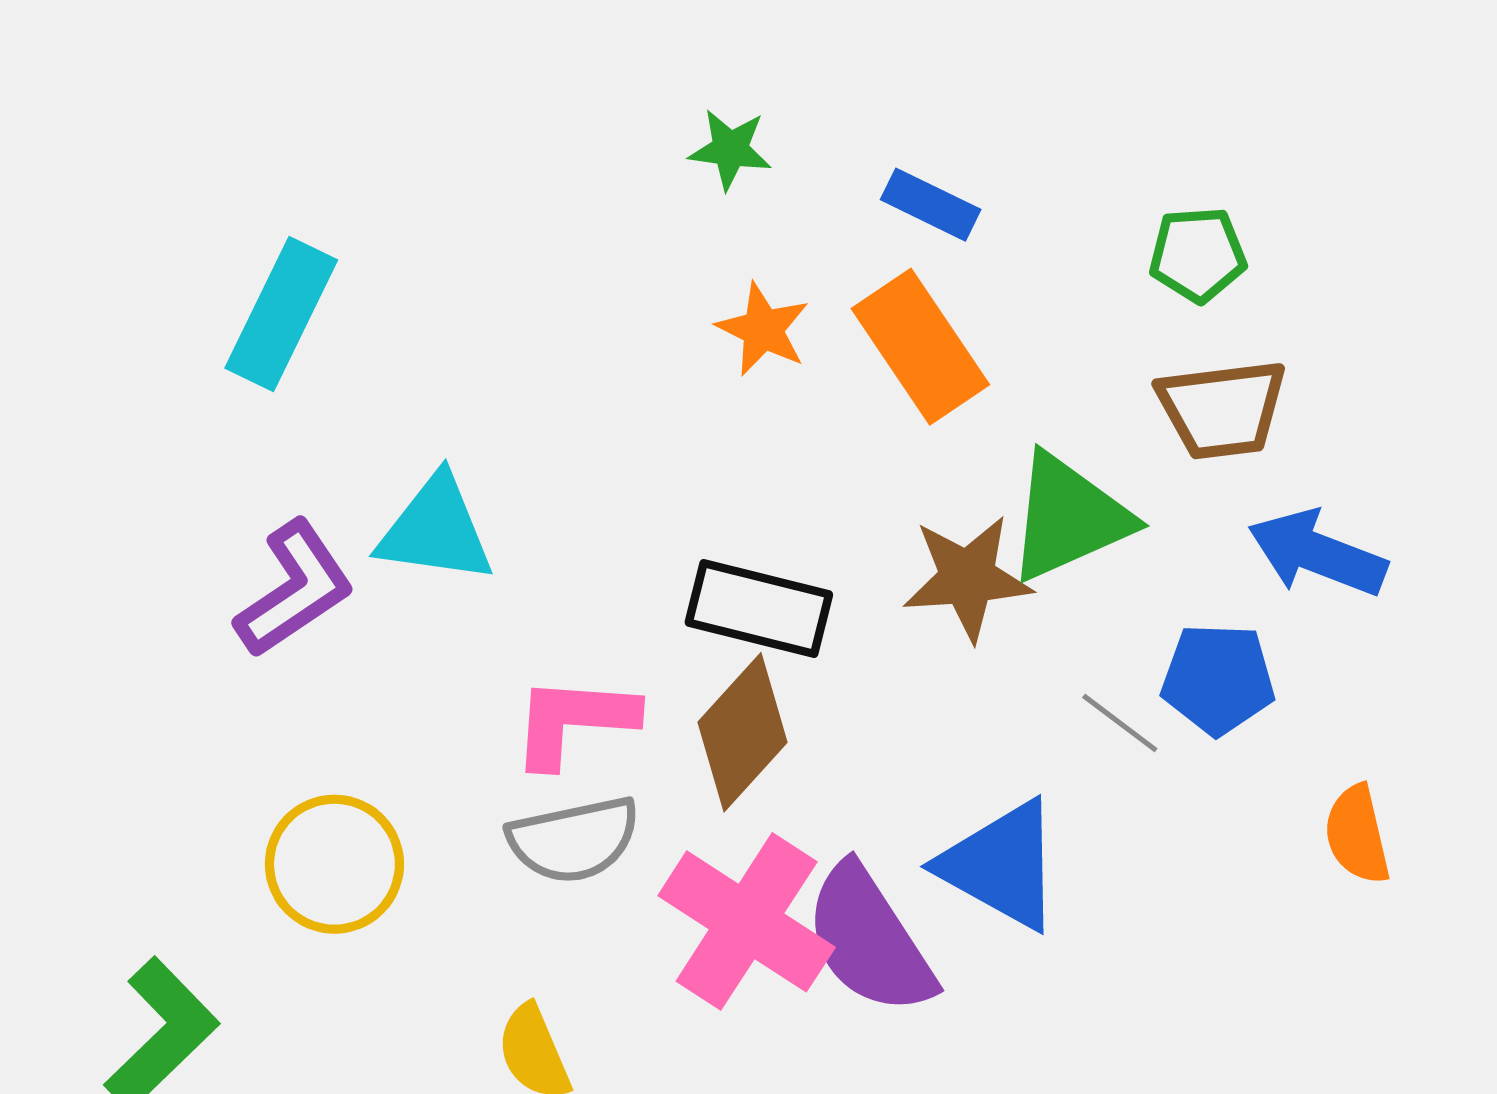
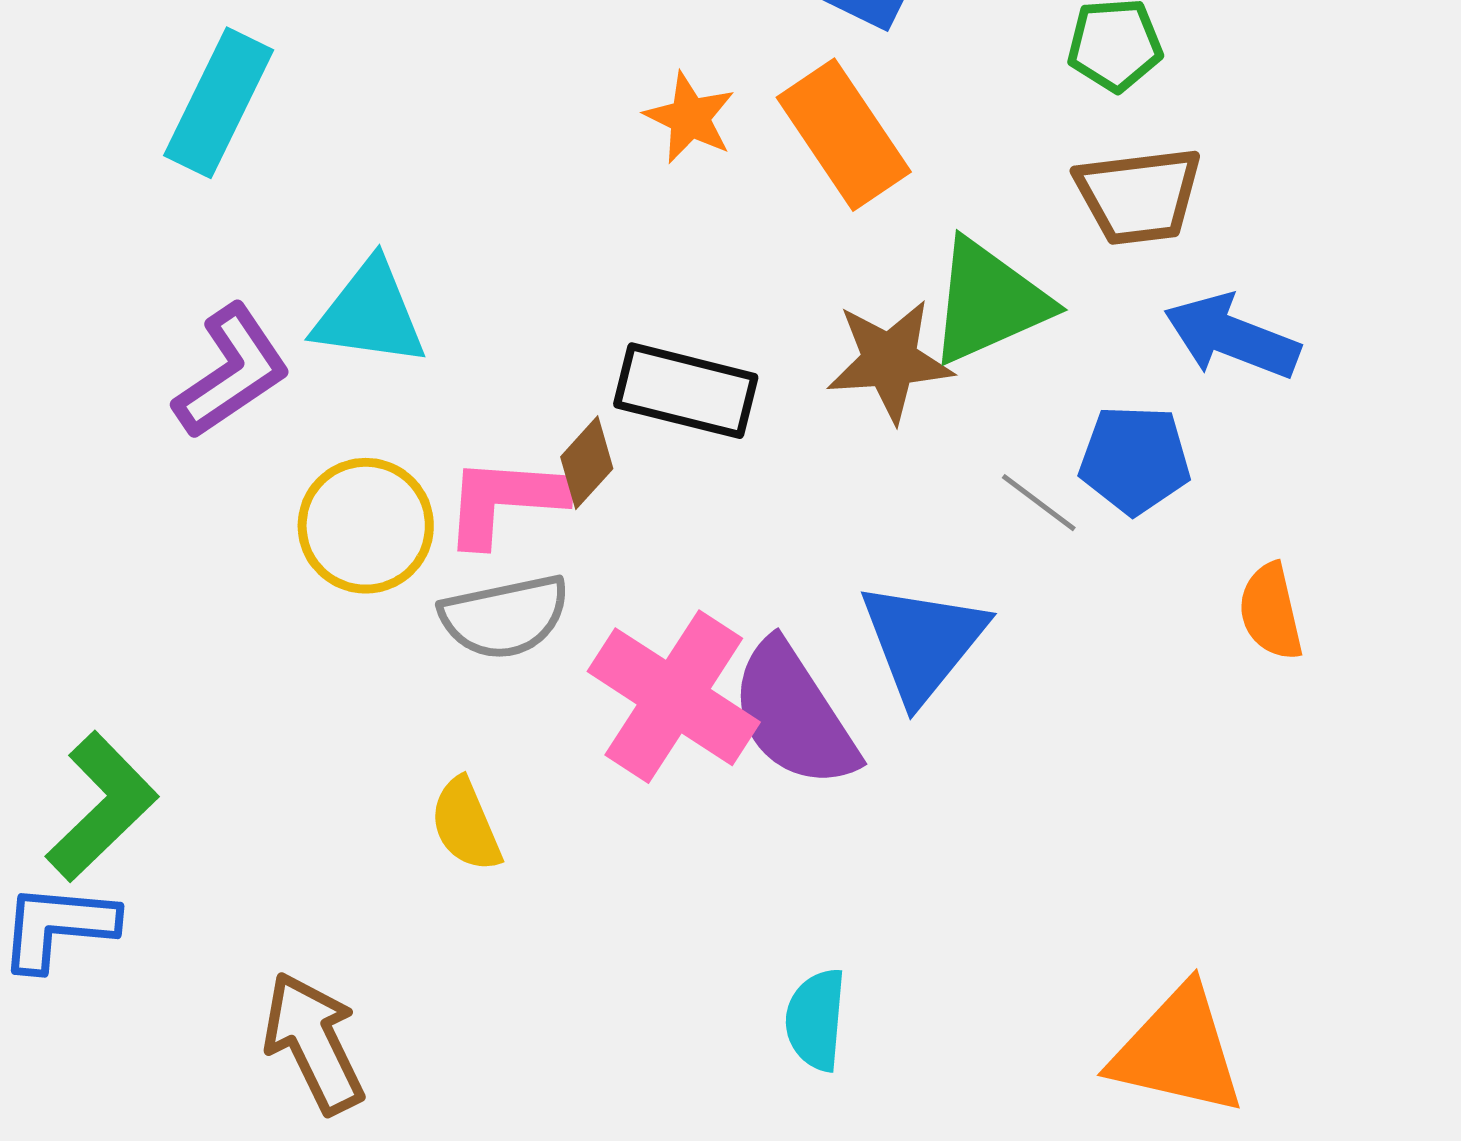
brown diamond: (742, 732) -> (587, 463), moved, size x0.6
yellow circle: (334, 864) -> (366, 526), moved
blue triangle: (1001, 865) -> (923, 642), turned 40

